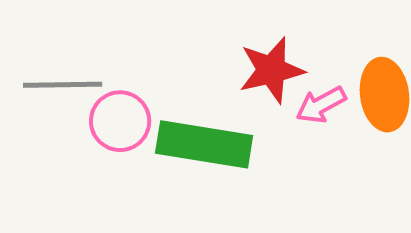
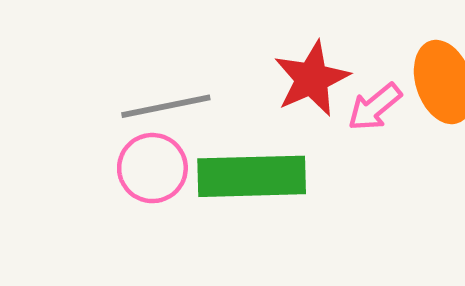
gray line: (63, 85) -> (166, 106), moved

